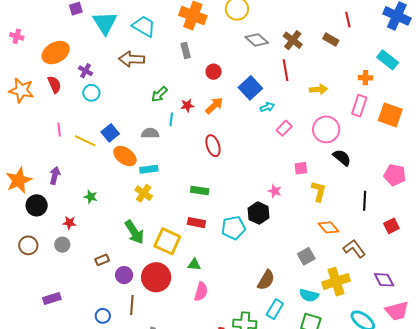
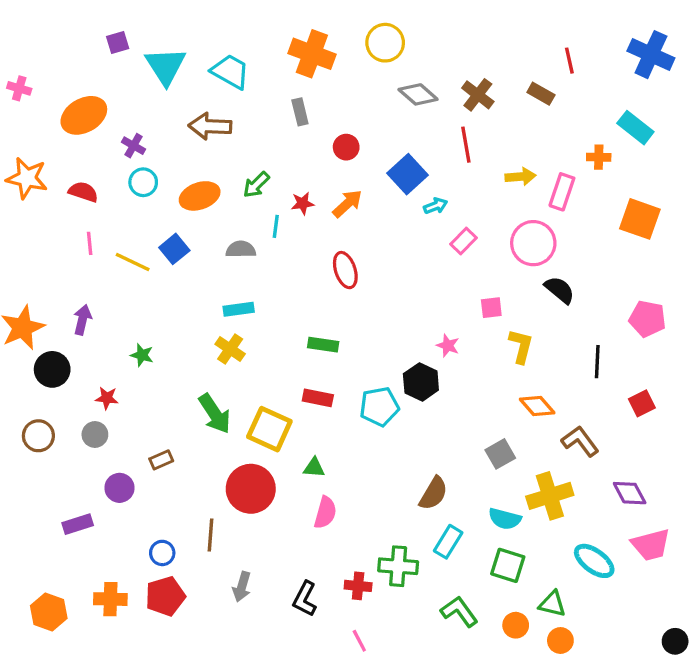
red semicircle: (54, 85) -> (83, 192), moved, turned -48
pink rectangle: (359, 106) -> (562, 192), moved
orange ellipse: (125, 156) -> (200, 196), moved, turned -55
purple circle: (124, 275) -> (119, 488), moved

